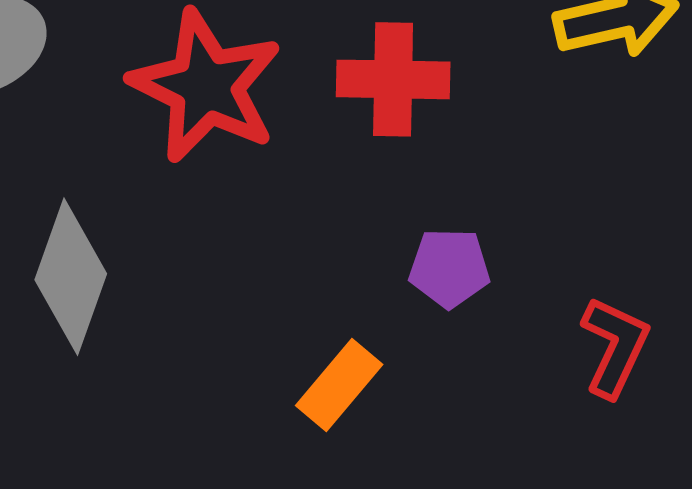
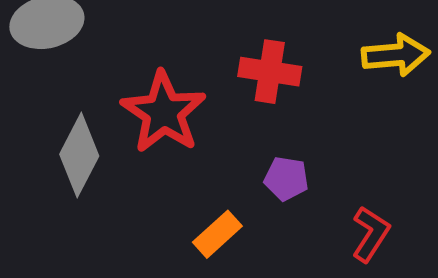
red star: (206, 86) -> (164, 112), moved

